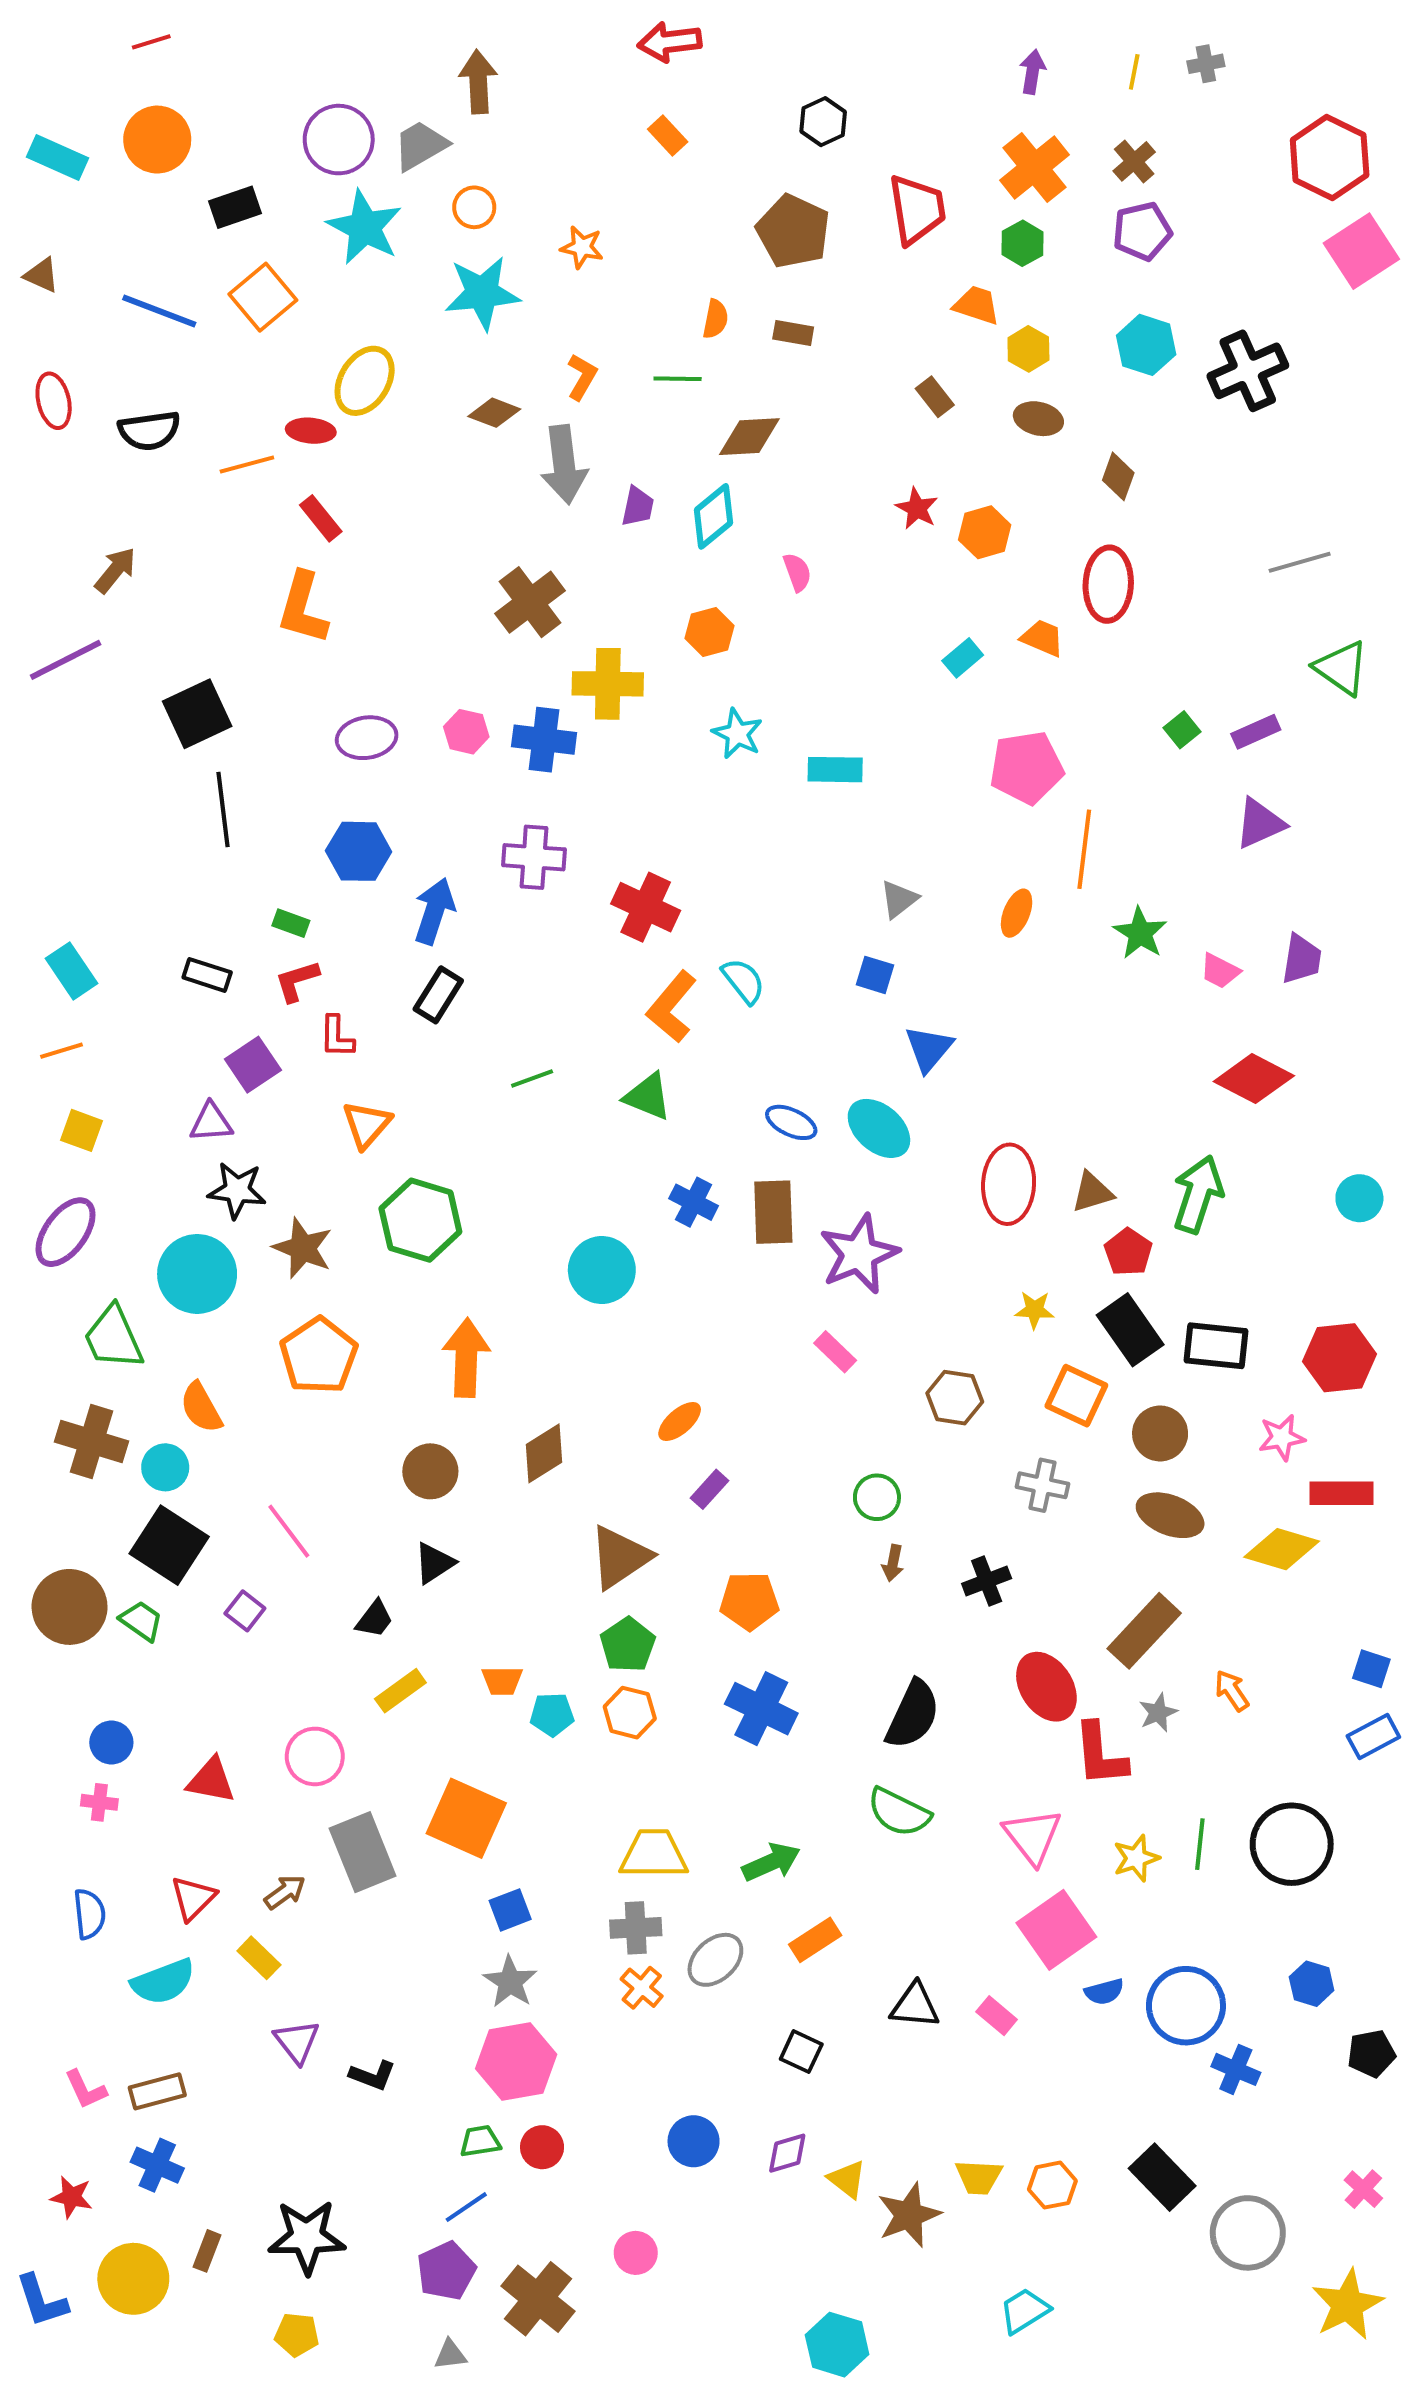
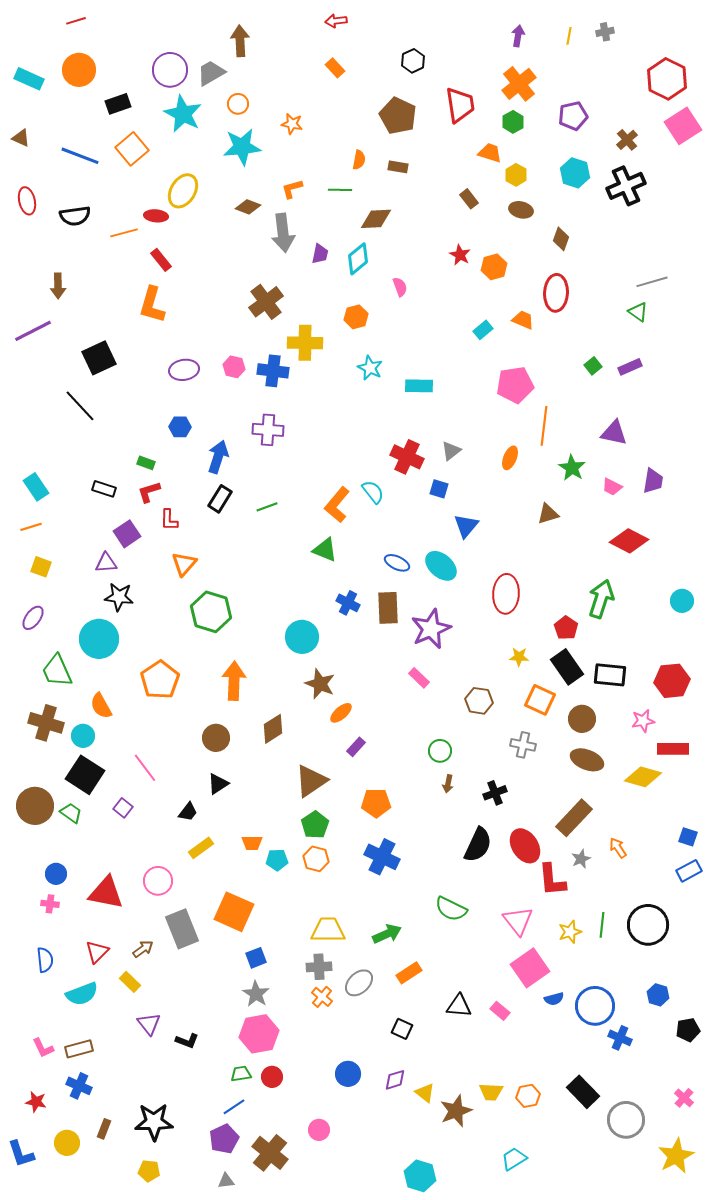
red arrow: (670, 42) -> (336, 21), size x0.7
brown cross: (1134, 161) -> (627, 140), moved
orange L-shape: (582, 377) -> (292, 189), turned -135
brown arrow: (115, 570) -> (58, 286), turned 140
green triangle: (1341, 668) -> (638, 312), moved, size x0.7
black line: (223, 809) -> (80, 406), moved, turned -36
purple triangle: (1260, 823) -> (614, 433), moved, turned 36
blue hexagon: (359, 851) -> (180, 427), size x0.7
red cross: (646, 907) -> (407, 457), moved
green line: (532, 1079) -> (267, 507), moved
brown triangle: (1092, 1192) -> (548, 514), moved
purple ellipse: (66, 1232) -> (33, 618), size x0.7
brown star: (303, 1248) -> (320, 684), moved
black semicircle: (913, 1715) -> (478, 845), moved
red triangle: (211, 1780) -> (106, 893), size x1.4
yellow circle: (133, 2279) -> (67, 1143), size x0.7

